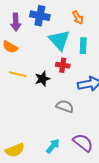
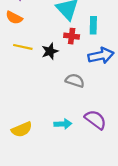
cyan rectangle: (83, 46) -> (93, 25), moved
cyan arrow: (53, 146) -> (63, 124), turned 49

